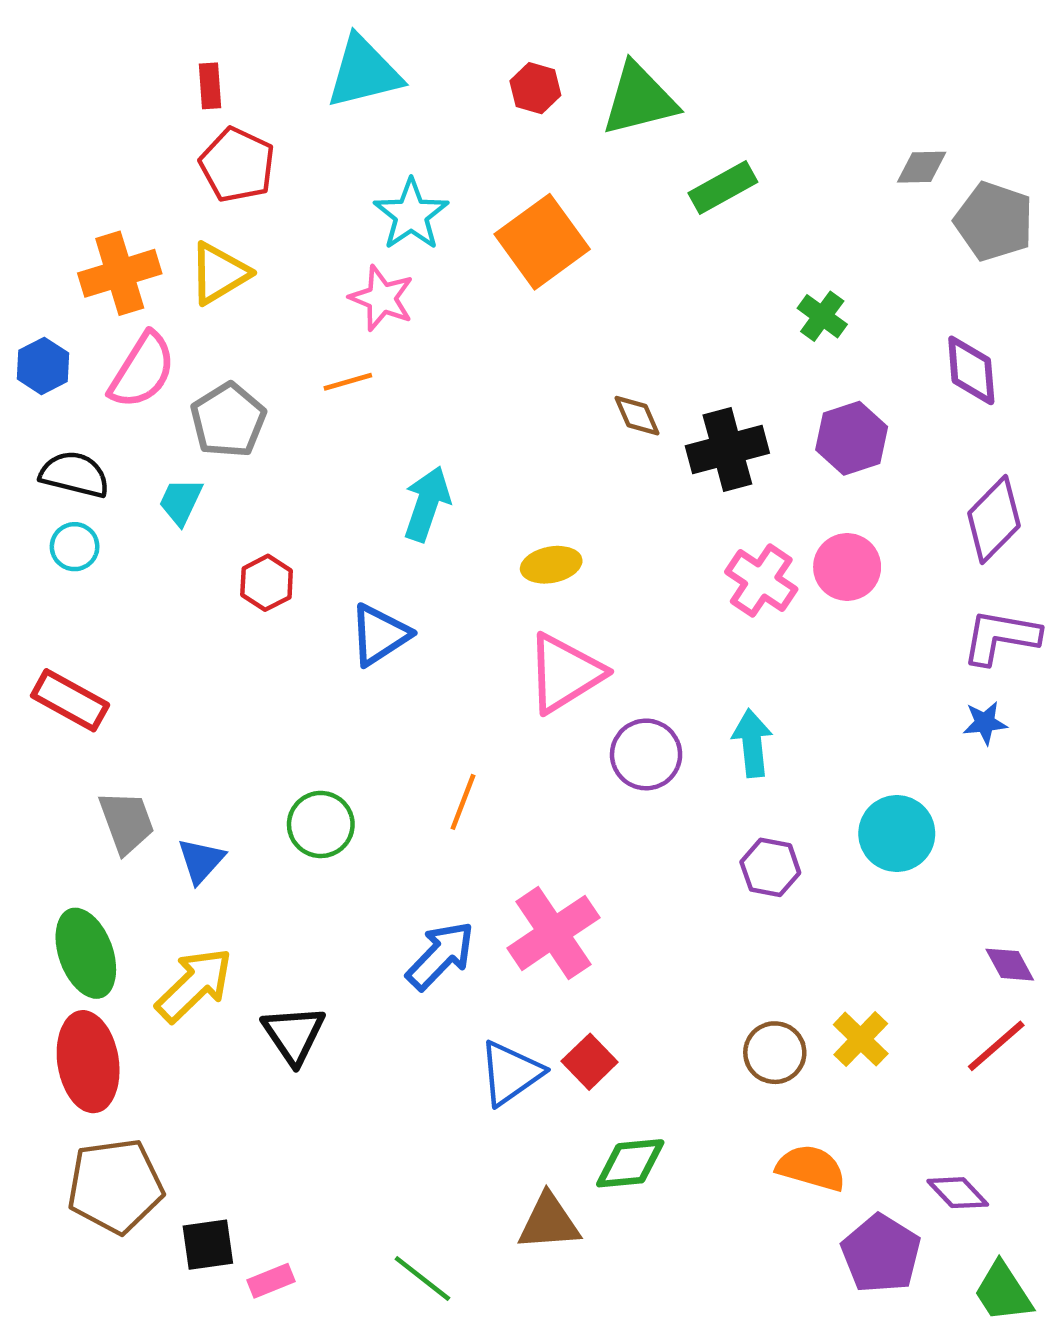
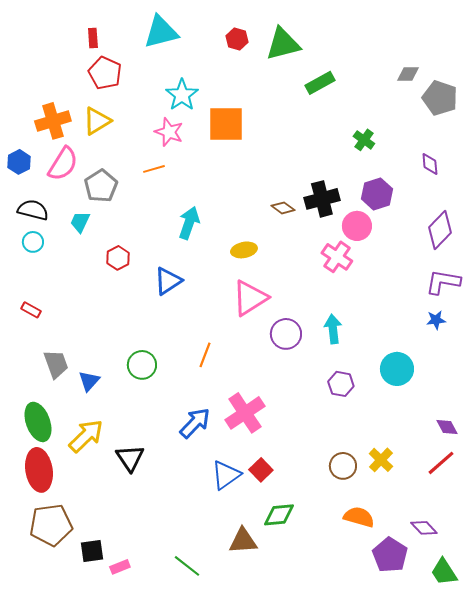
orange square: (542, 242) -> (226, 124), moved, turned 36
purple diamond: (971, 370) -> (430, 164), size x0.7
brown diamond: (637, 416) -> (283, 208), moved, turned -30
pink circle: (847, 567) -> (357, 226), moved
red rectangle: (70, 700) -> (31, 310), size x0.6

